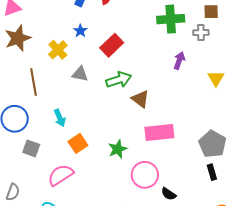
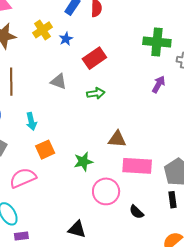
yellow cross: (58, 50) -> (42, 30), moved
green arrow: (119, 80) -> (96, 93), size x0.7
brown triangle: (140, 99) -> (117, 139), moved, turned -42
pink rectangle: (159, 132) -> (137, 166), moved
black semicircle: (169, 194) -> (137, 212), moved

